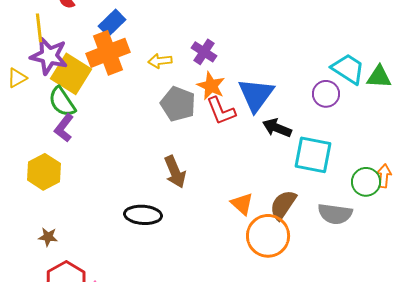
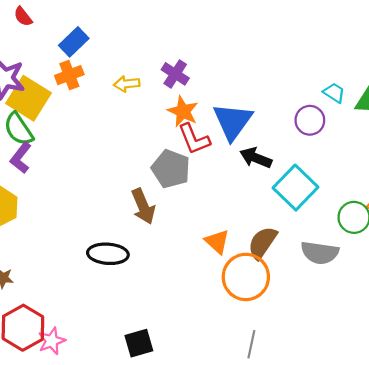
orange cross: (108, 53) -> (69, 75), size x0.6
cyan trapezoid: (348, 69) -> (334, 93), size x0.6
gray pentagon: (178, 104) -> (171, 169), moved
cyan square: (313, 155) -> (296, 188), turned 33

